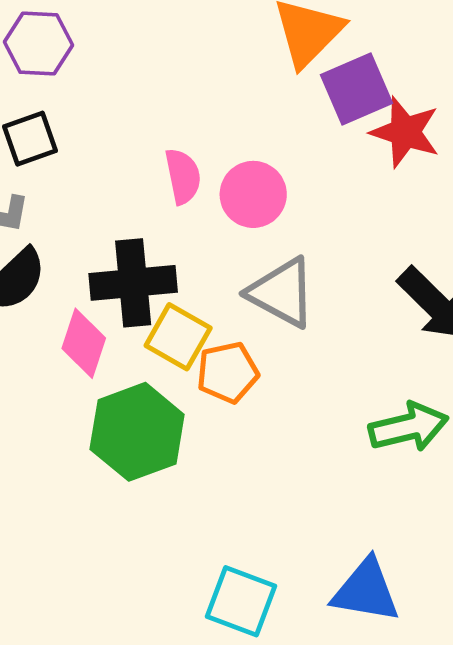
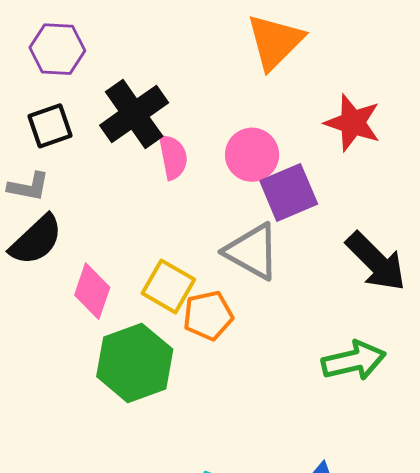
purple square: (357, 89) -> (289, 192), moved
pink circle: (253, 194) -> (252, 155), moved
black cross: (133, 283) -> (134, 114), moved, turned -30

